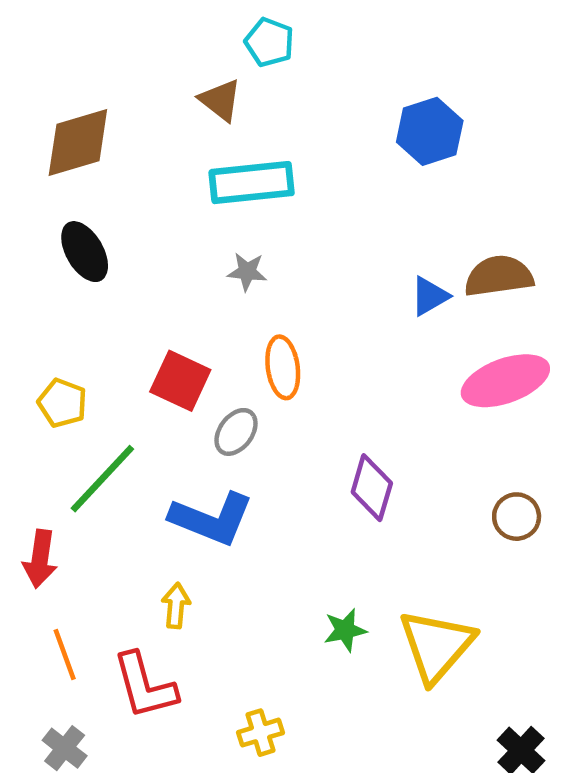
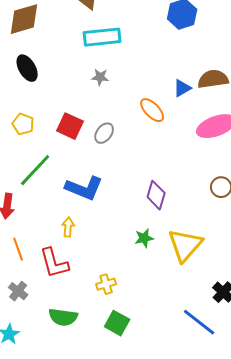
orange ellipse: (283, 367) -> (152, 110), moved, turned -36
yellow pentagon: (62, 403) -> (23, 124), moved
gray ellipse: (236, 432) -> (104, 133), moved
purple diamond: (372, 488) -> (156, 195), moved

